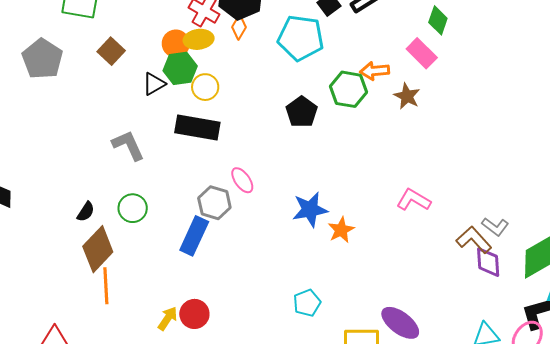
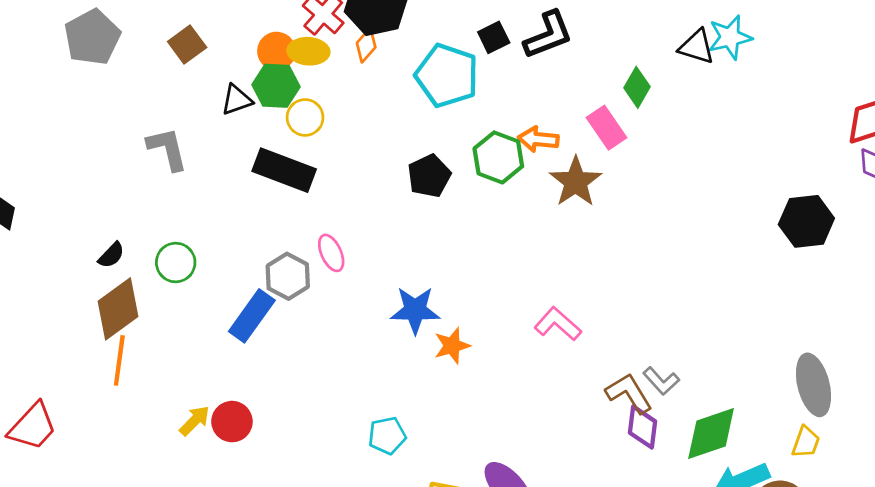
brown star: (407, 96) -> (576, 182), size x1.4
gray L-shape: (128, 145) -> (167, 149), moved

